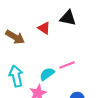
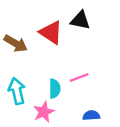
red triangle: (44, 28) -> (51, 32), size x1.5
cyan semicircle: (47, 74) -> (55, 89), turned 126

